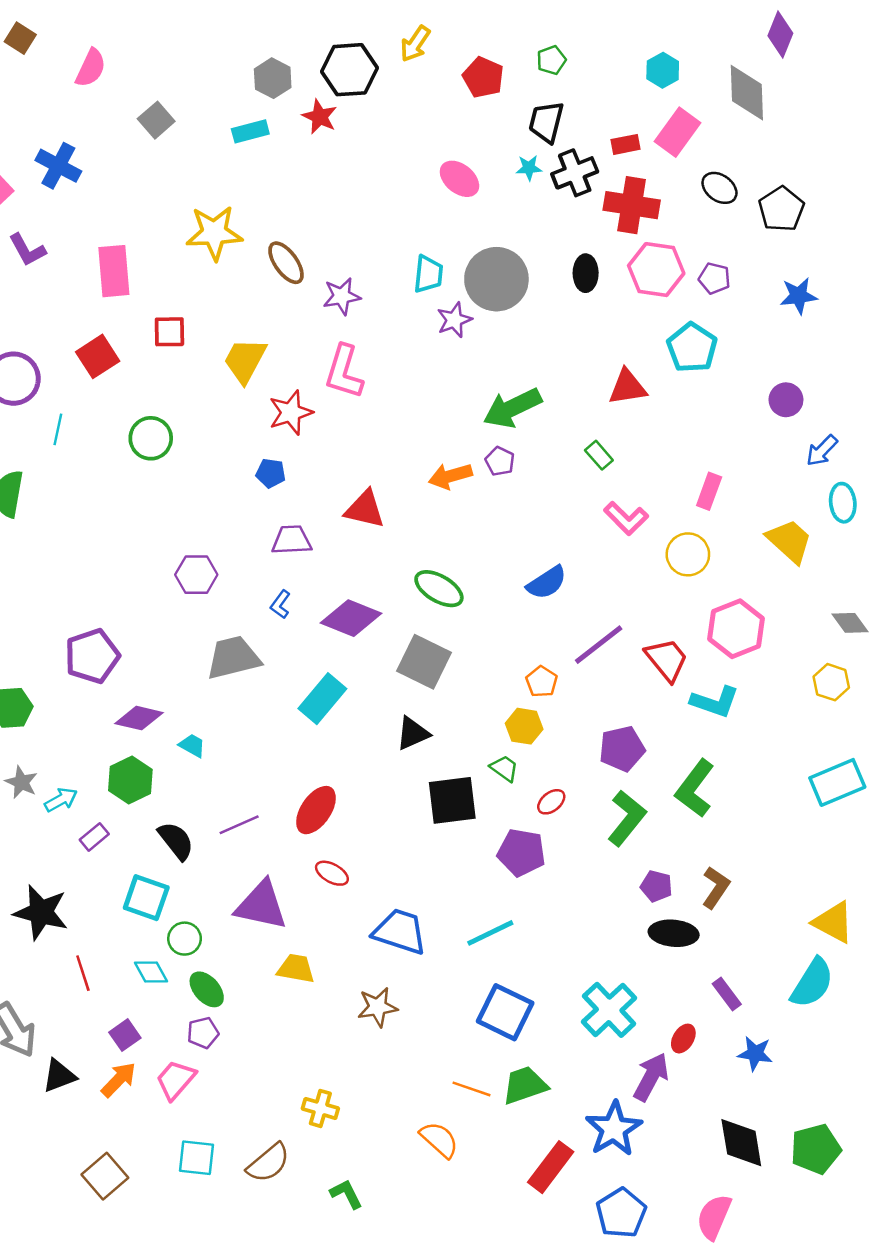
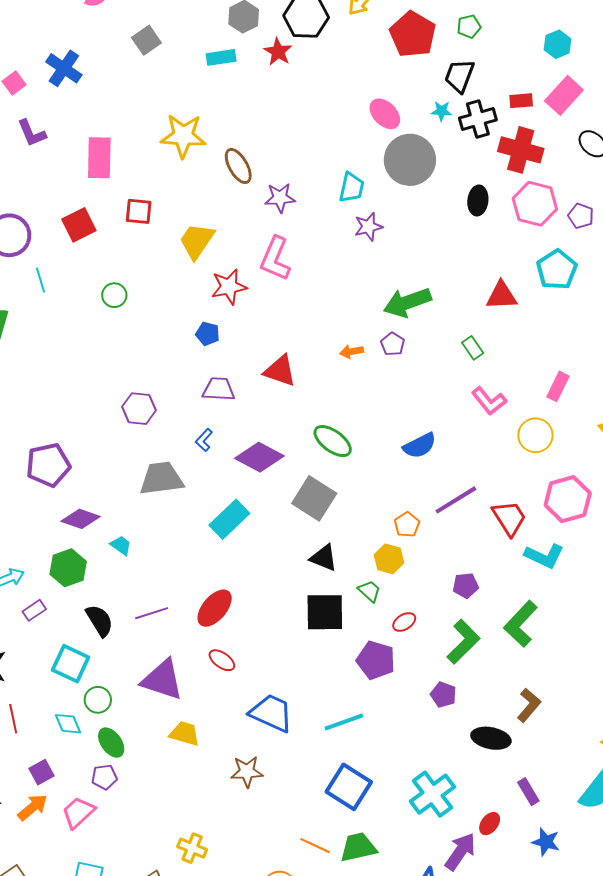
red pentagon: (483, 77) -> (413, 34), size x1.4
gray circle: (496, 279) -> (410, 160), moved
cyan line: (58, 429) -> (41, 280), turned -35
green circle: (151, 438) -> (114, 295), size x0.7
orange arrow: (450, 476) -> (352, 352), size x0.7
black triangle: (413, 733) -> (324, 558), moved, turned 40
purple pentagon: (622, 749) -> (466, 585), size x0.7
purple pentagon: (656, 886) -> (443, 695), moved

